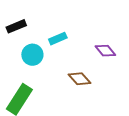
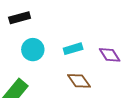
cyan rectangle: (58, 39) -> (73, 49), moved

